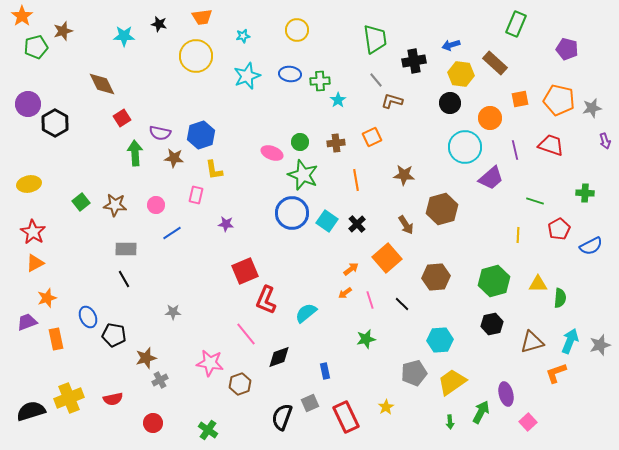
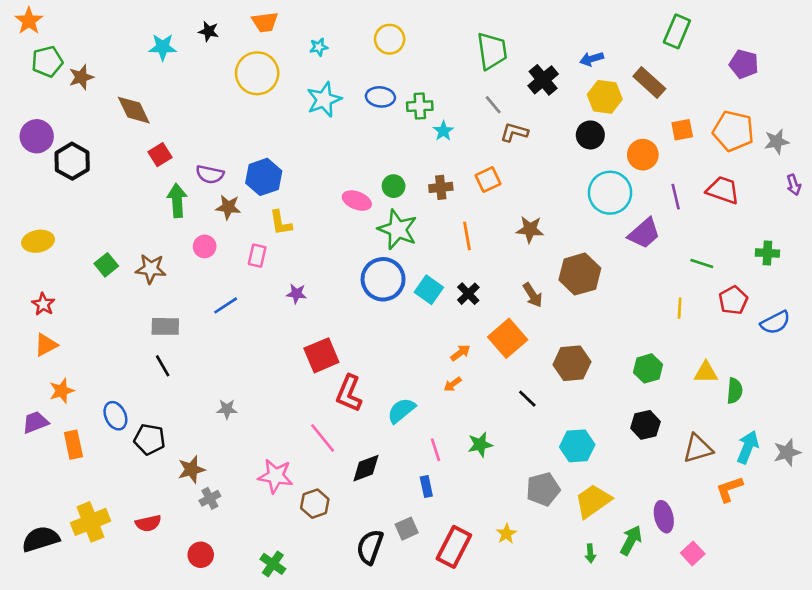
brown star: (63, 31) -> (81, 77), moved
black cross: (414, 61) -> (543, 80), turned -30
pink circle: (156, 205) -> (205, 246), moved
red star: (33, 232) -> (43, 304), size x0.7
green hexagon: (494, 281) -> (648, 368), size x0.7
pink line: (370, 300) -> (436, 450), moved
red rectangle: (346, 417) -> (454, 547), turned 52

